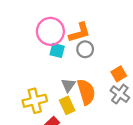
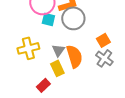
gray circle: (85, 49) -> (73, 18), size x1.5
yellow cross: (35, 101) -> (28, 48), moved

